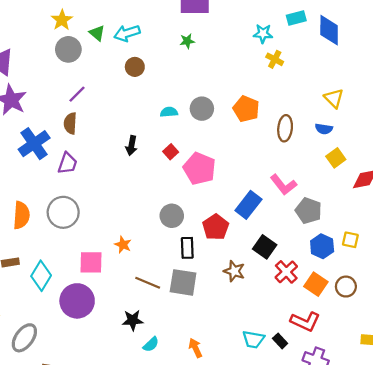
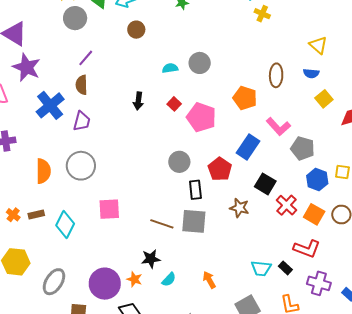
orange pentagon: (246, 109) -> (245, 98), moved
orange star: (123, 245) -> (134, 279), moved
purple circle: (77, 301) -> (105, 284), moved

